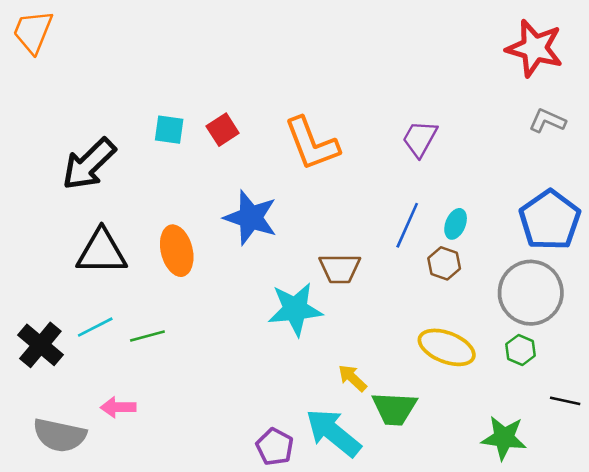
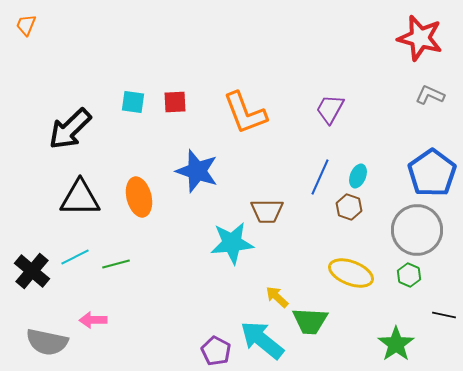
orange trapezoid: (33, 32) -> (26, 25), size x0.6
red square: (223, 130) -> (175, 102), turned 30
green star: (504, 438) -> (396, 344), turned 30

